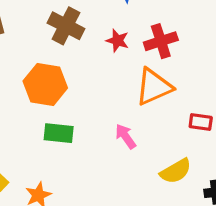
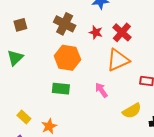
red cross: (161, 41) -> (122, 32), turned -30
orange hexagon: (45, 85) -> (67, 58), moved

